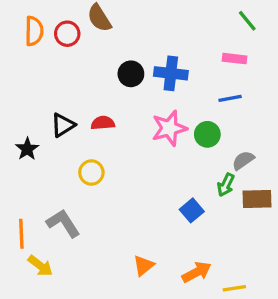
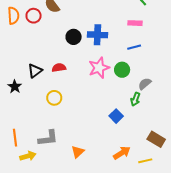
brown rectangle: (257, 199) -> (156, 139), moved, turned 36
gray L-shape: (63, 223) -> (48, 138), moved, turned 120
yellow arrow: (40, 266) -> (28, 156), turned -49
orange triangle: (144, 266) -> (78, 152), moved

